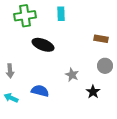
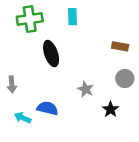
black ellipse: (43, 45) -> (51, 54), turned 50
cyan arrow: (11, 98) -> (23, 118), moved

